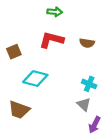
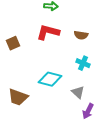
cyan diamond: (35, 79) -> (50, 79), moved
cyan cross: (89, 84) -> (83, 63), moved

